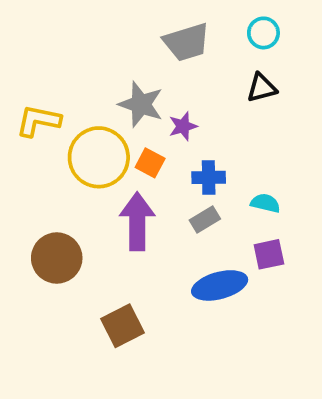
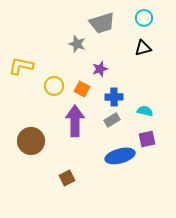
gray star: (141, 104) -> (77, 44), moved, size x0.7
yellow circle: (99, 157) -> (54, 86), size x0.6
brown square: (123, 326) -> (67, 178), size x0.7

